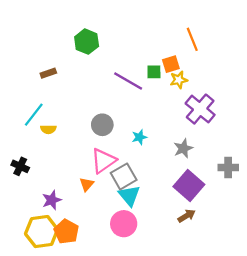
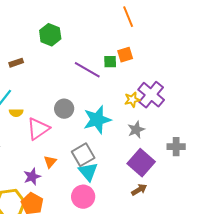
orange line: (192, 39) -> (128, 17), moved
yellow star: (179, 80) -> (132, 100), moved
cyan star: (139, 137) -> (97, 120), size x2.0
pink triangle: (103, 161) -> (38, 129), moved
purple star: (52, 200) -> (32, 177), moved

